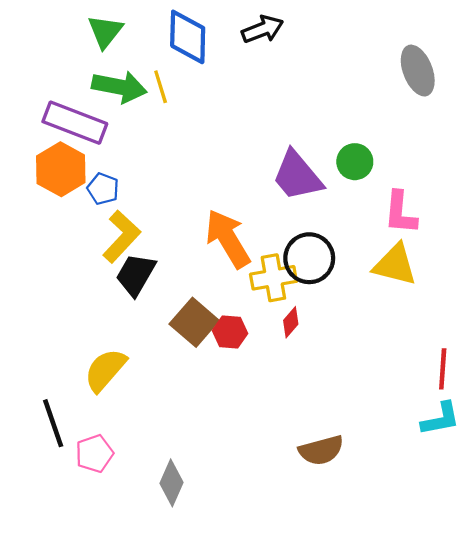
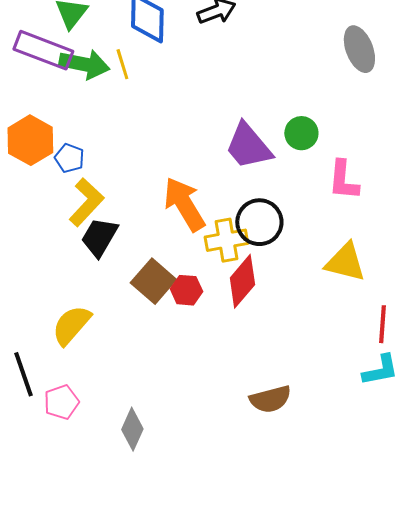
purple rectangle: (75, 123) -> (43, 50), moved
yellow triangle: (395, 265) -> (345, 262), moved
red diamond: (291, 322) -> (242, 281), size x1.8

